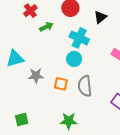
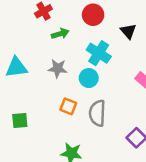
black triangle: (100, 17) -> (128, 31), turned -40
gray star: (36, 76) -> (58, 68), moved
green square: (22, 120) -> (20, 120), moved

